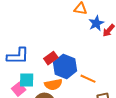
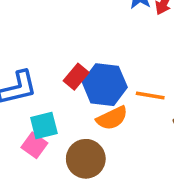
orange semicircle: (53, 84) -> (112, 118), moved

